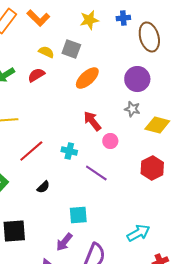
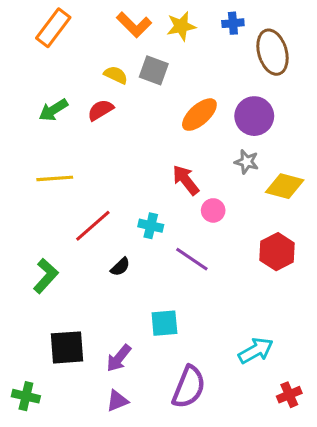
orange L-shape: (38, 18) -> (134, 25), moved
orange ellipse: (87, 78) -> (199, 115), moved
black semicircle: (43, 187) -> (120, 267), moved
purple arrow: (64, 242) -> (119, 358), moved

